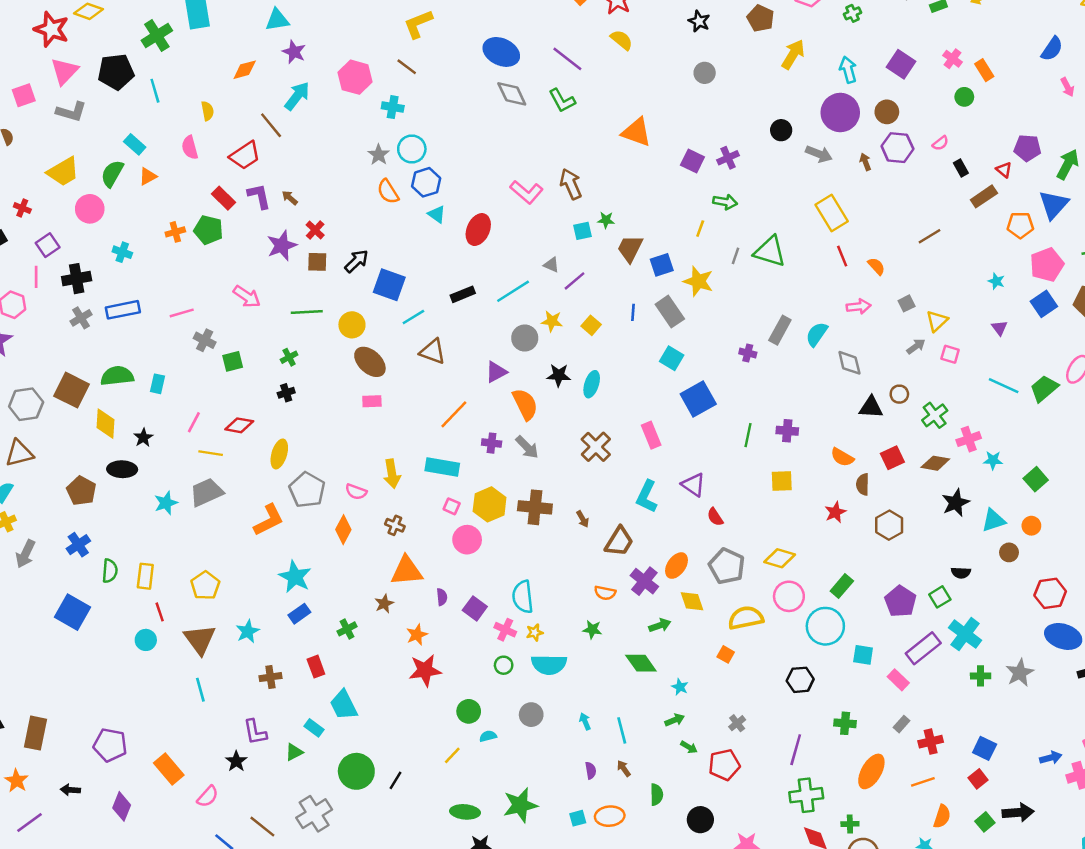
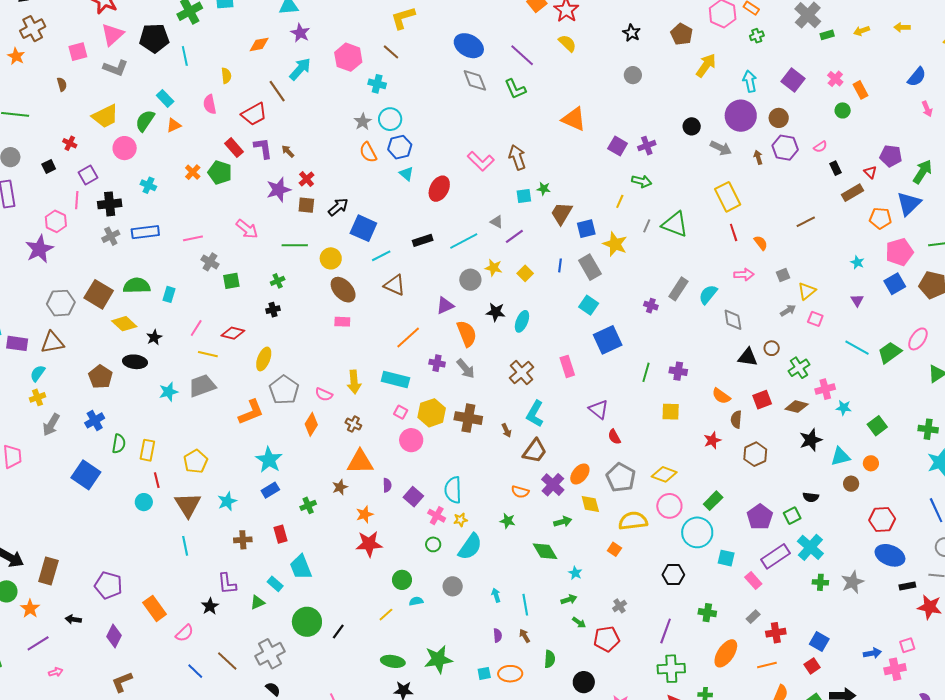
orange cross: (175, 232) -> (193, 172), turned -35
yellow diamond: (105, 424) -> (124, 324), turned -55
cyan L-shape: (647, 496) -> (535, 414), moved
cyan semicircle: (549, 665) -> (470, 547), turned -60

